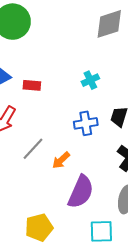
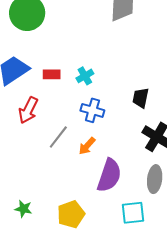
cyan cross: (90, 80) -> (85, 76), moved
blue cross: (86, 123) -> (92, 110), moved, turned 30

